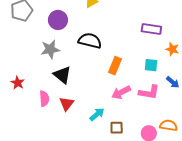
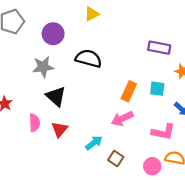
orange rectangle: (115, 66) -> (129, 91), moved
pink L-shape: (149, 92) -> (163, 132), moved
brown square: (117, 128) -> (116, 159), turned 32

